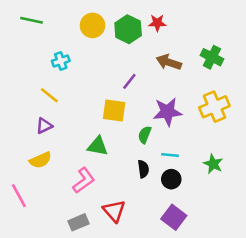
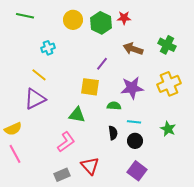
purple triangle: (44, 126) -> (35, 99), size x1.6
green semicircle: (145, 135) -> (114, 106), turned 72
yellow semicircle: (40, 160) -> (13, 129), moved

